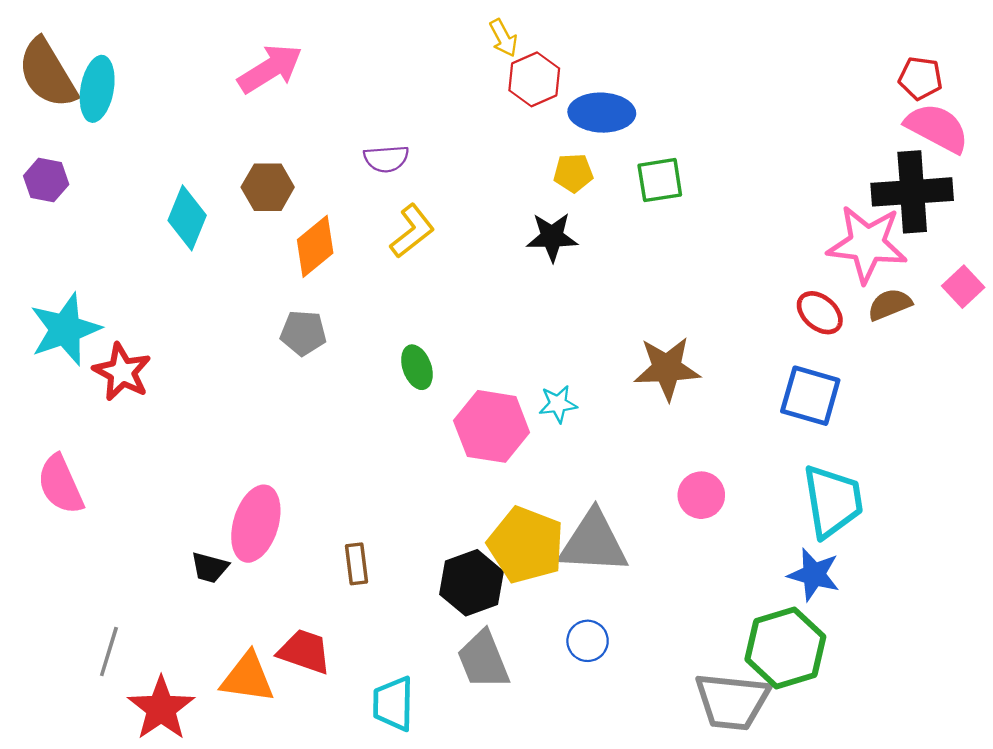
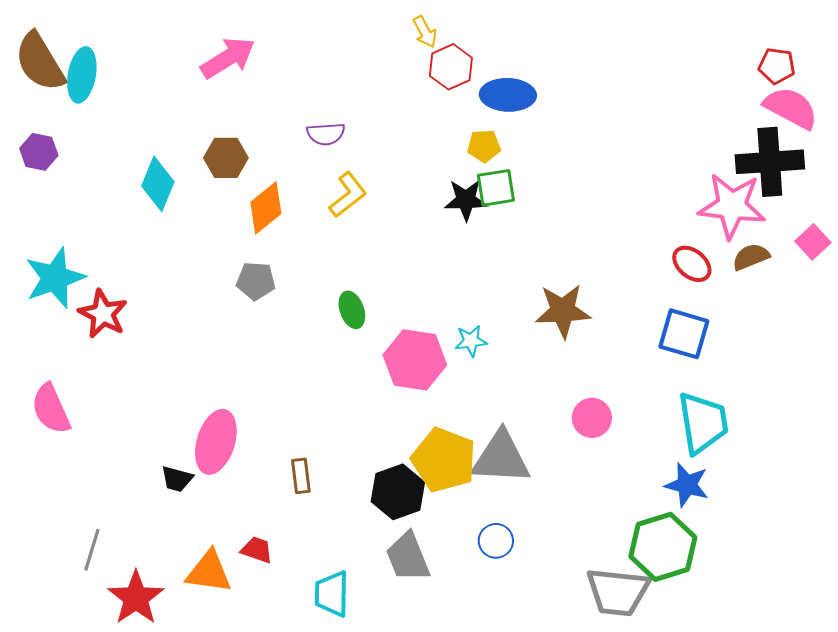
green square: (660, 180) -> (496, 188), moved
red trapezoid: (304, 652) -> (257, 550), size x0.7

